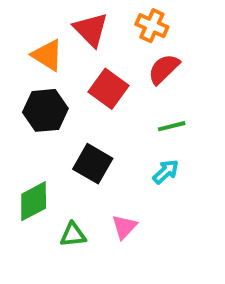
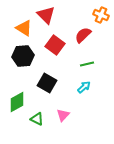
orange cross: (152, 26) -> (101, 15), moved
green triangle: (73, 235) -> (37, 119), turned 32

